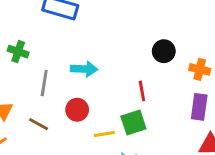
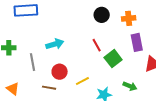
green square: (133, 122) -> (113, 59), moved
brown line: (39, 124) -> (49, 88), moved

